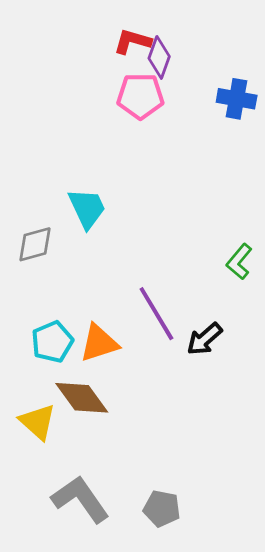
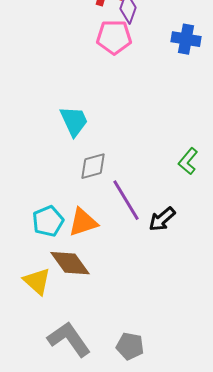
gray diamond: (35, 244) -> (93, 166), moved

